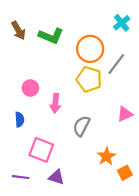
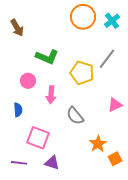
green L-shape: (51, 36) -> (47, 57), moved
orange circle: (90, 49) -> (83, 17), moved
gray semicircle: (81, 126) -> (75, 116), turned -66

